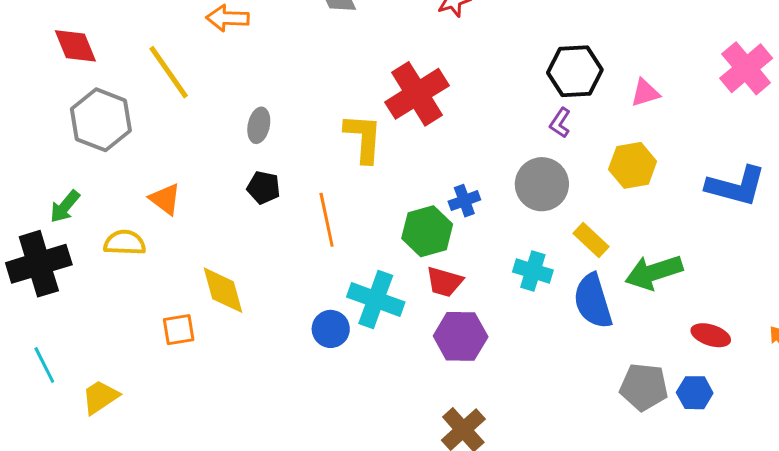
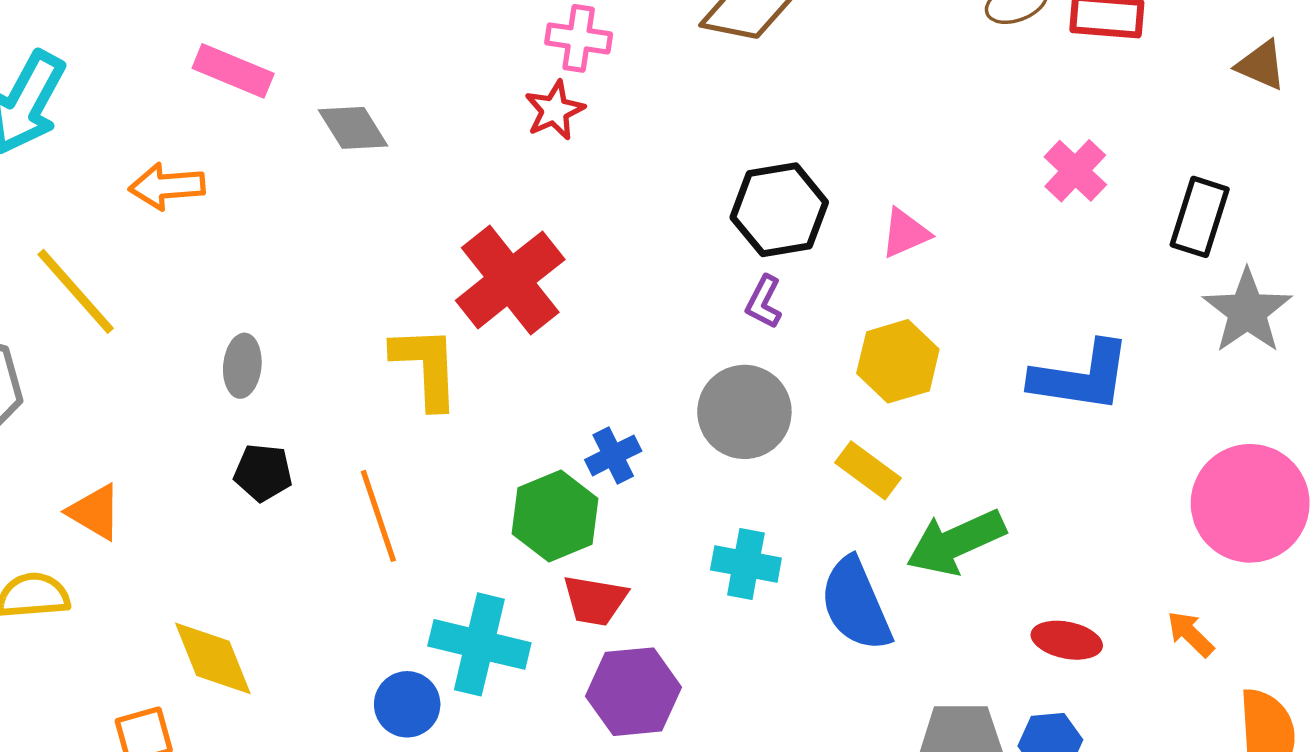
pink cross: (746, 68) -> (1075, 171), size x0.7
yellow rectangle: (591, 240) -> (868, 470), moved

